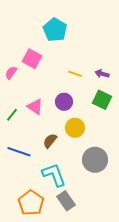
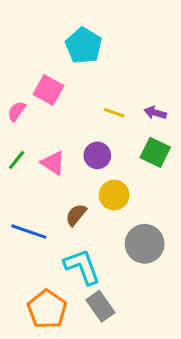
green line: (12, 115) -> (17, 160), moved

